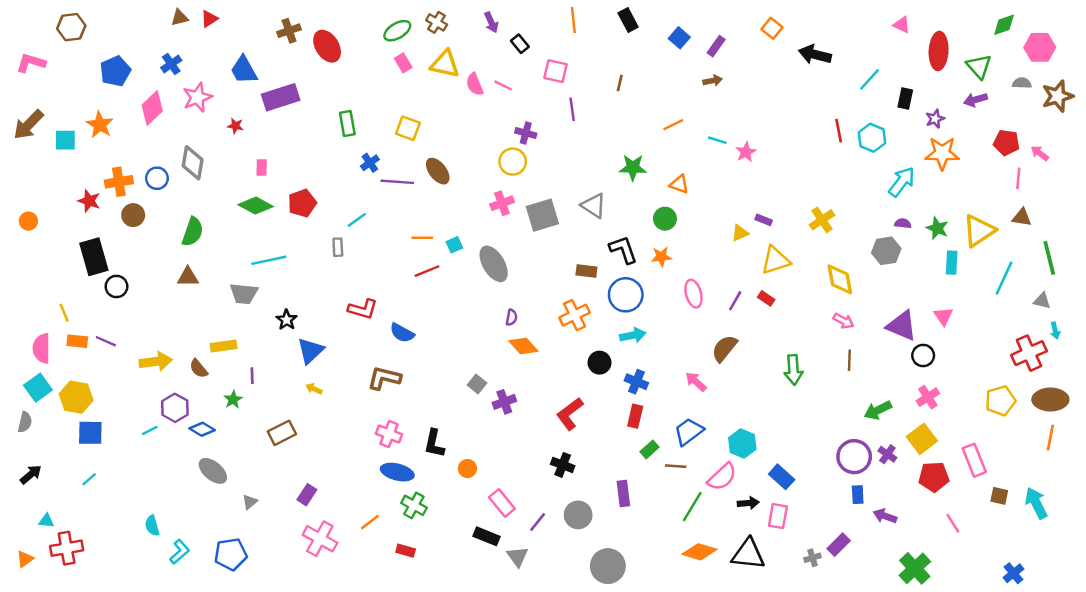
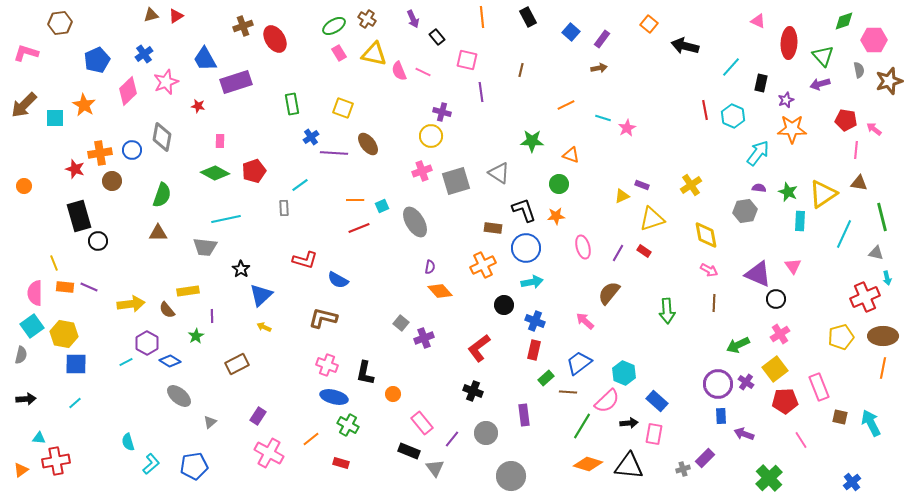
gray semicircle: (1022, 83) -> (859, 70), turned 77
black arrow: (31, 474) -> (26, 399), turned 36

